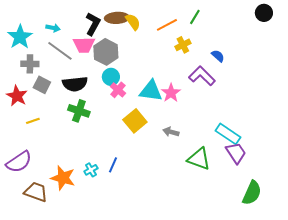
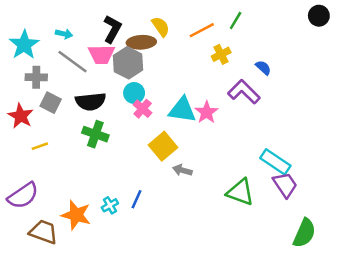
brown ellipse: (117, 18) -> (141, 42), moved
gray arrow: (171, 132) -> (182, 170), moved

